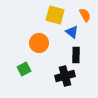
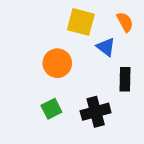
black rectangle: (76, 55) -> (125, 79), moved
green square: (24, 69) -> (51, 109), moved

